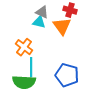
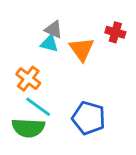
red cross: (70, 10) -> (115, 32), moved
cyan line: (31, 67) -> (38, 107), turned -54

